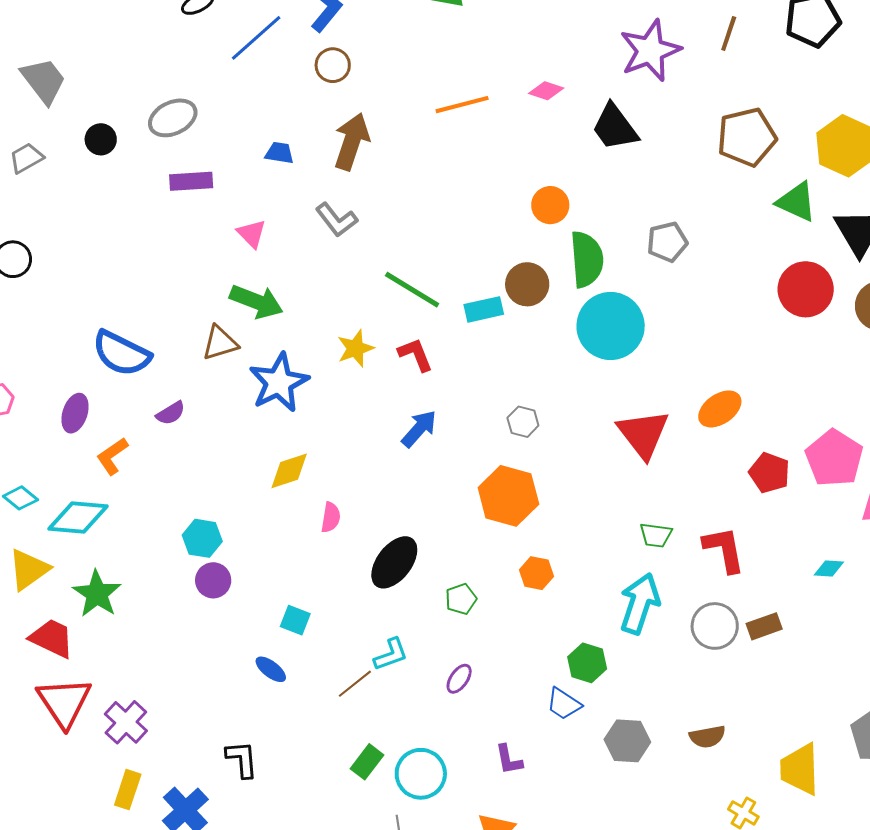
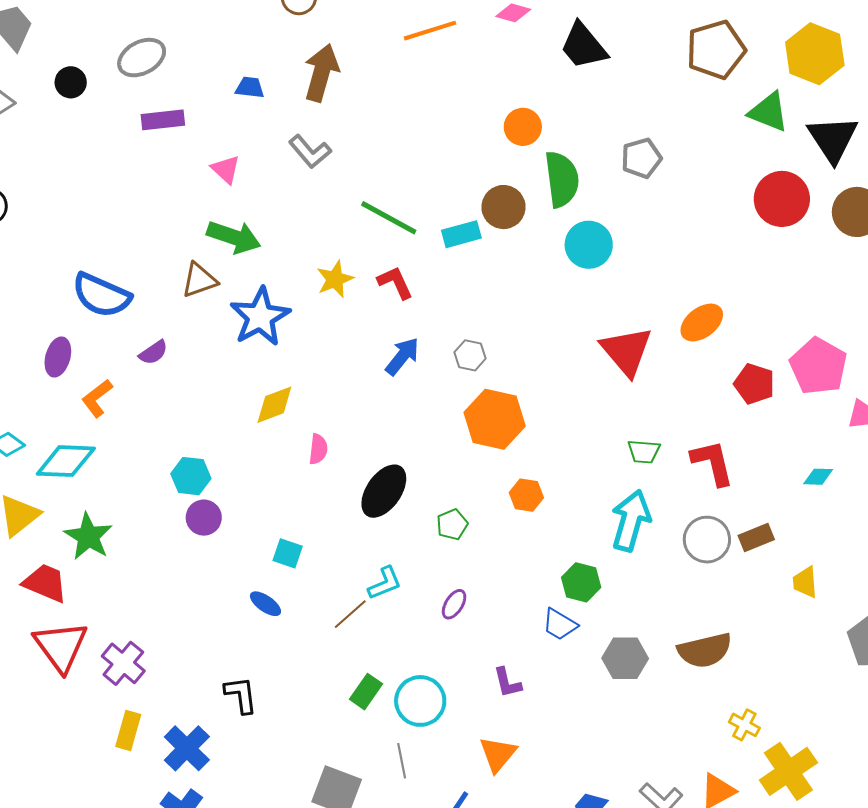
cyan circle: (611, 326) -> (589, 245), size x0.7
gray hexagon: (523, 422) -> (470, 355), moved
brown semicircle: (707, 737) -> (705, 650), size x1.5
yellow trapezoid: (800, 769) -> (805, 582), moved, size x0.6

